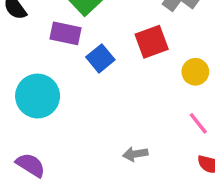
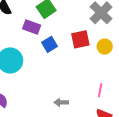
yellow circle: (195, 72) -> (105, 47), moved
pink line: (198, 123) -> (100, 90), turned 40

